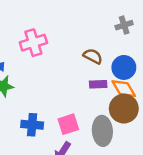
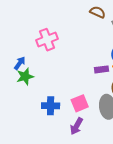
brown semicircle: (93, 56) -> (97, 12), moved

